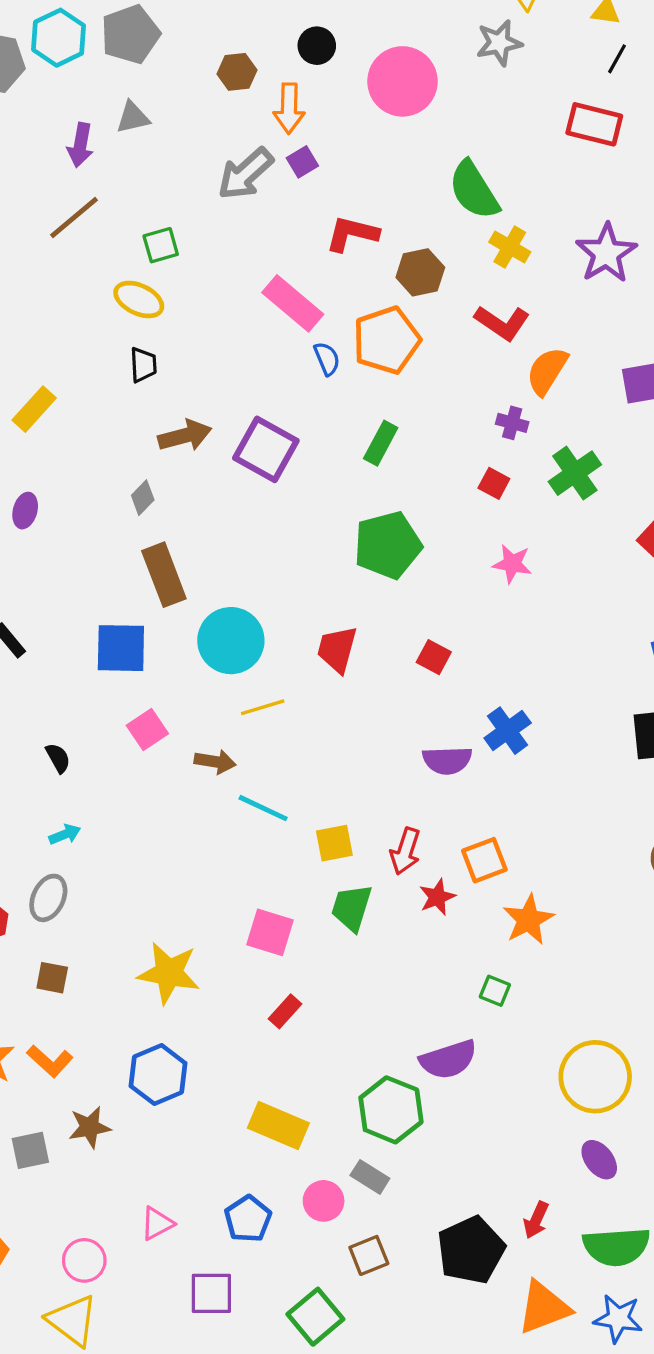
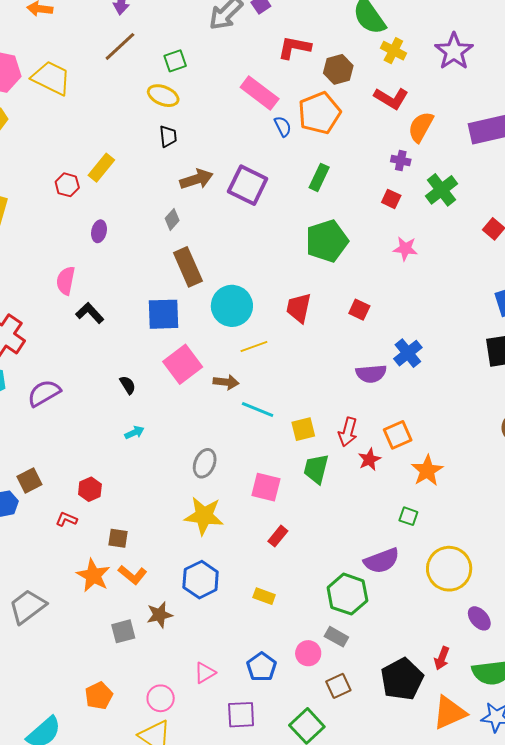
pink square: (147, 729) -> (183, 364), size x1.5
gray ellipse: (48, 898) -> (205, 463), moved
brown square: (52, 978) -> (118, 538), moved
yellow circle: (595, 1077) -> (449, 569), moved
yellow rectangle: (278, 1126) -> (264, 596), moved, size x0.6

